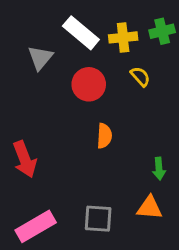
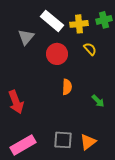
green arrow: (159, 169) -> (98, 101), moved, turned -40
orange triangle: (150, 208) -> (88, 142), moved, turned -42

